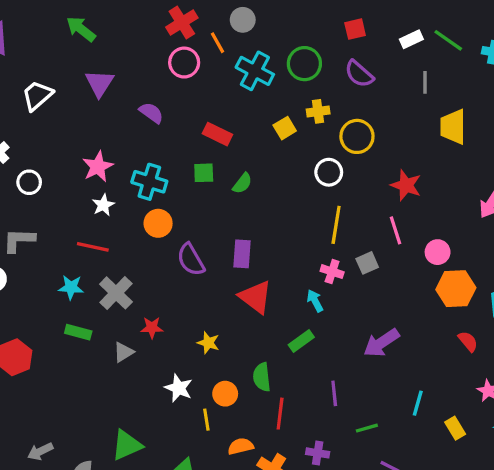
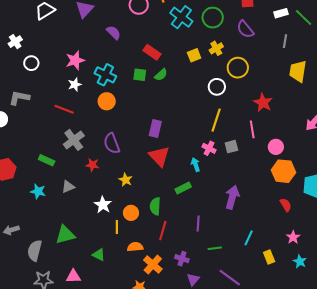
yellow cross: (318, 111) -> (216, 48), turned -32
green semicircle: (242, 183) -> (161, 75), moved
purple semicircle: (191, 260) -> (112, 143), moved
cyan star: (71, 287) -> (38, 191), moved
purple arrow: (381, 343) -> (232, 197), turned 130
gray triangle: (123, 352) -> (68, 187), moved

